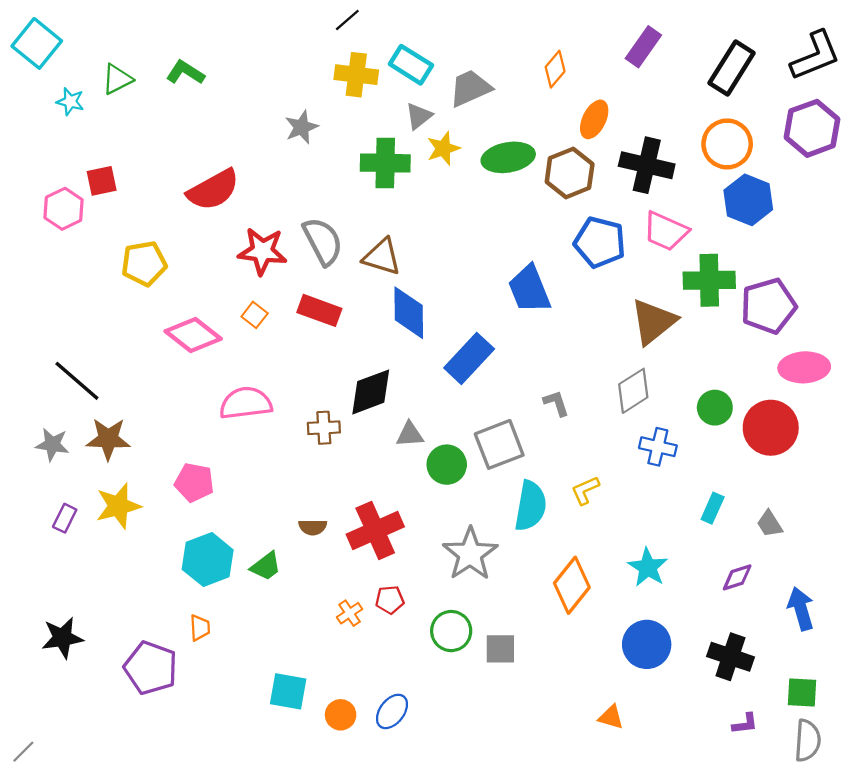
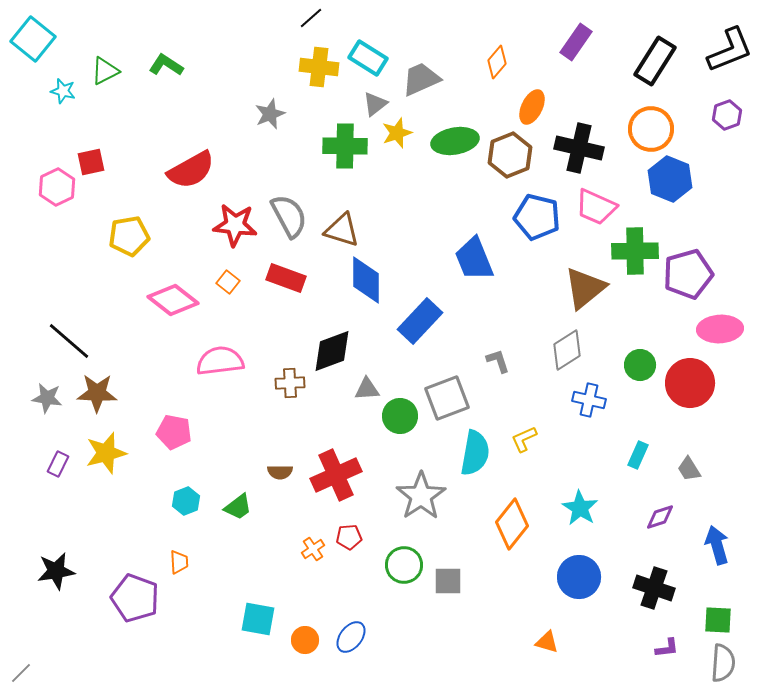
purple hexagon: (812, 128) -> (727, 115), size x0.6
cyan hexagon: (208, 560) -> (186, 501), size x0.6

